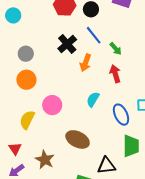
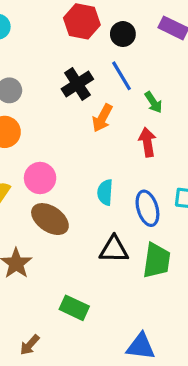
cyan semicircle: (93, 99) -> (105, 192), moved, turned -35
brown ellipse: (78, 139) -> (50, 219), moved
black triangle: (106, 166) -> (114, 249), moved

